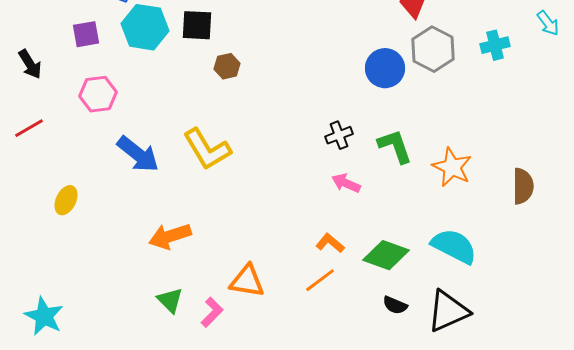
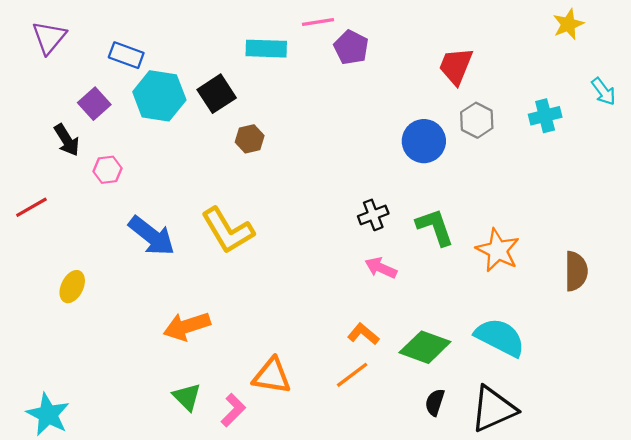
black square: (197, 25) -> (217, 94), turned -36
purple square: (86, 34) -> (94, 104), turned -32
gray hexagon: (433, 49) -> (477, 120), size x0.7
black arrow: (30, 64) -> (67, 140), moved
pink hexagon: (98, 94) -> (107, 170), size x0.7
black semicircle: (395, 305) -> (435, 402), turned 85

